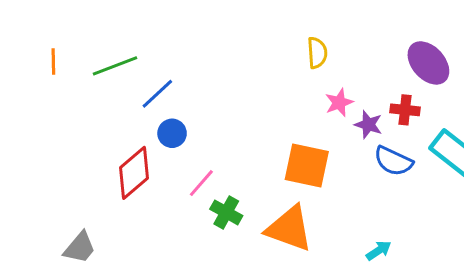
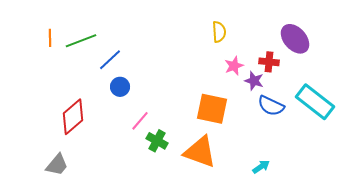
orange line: (53, 62) -> (50, 38), moved
red cross: (405, 110) -> (269, 62), moved
red diamond: (134, 173) -> (73, 117), moved

